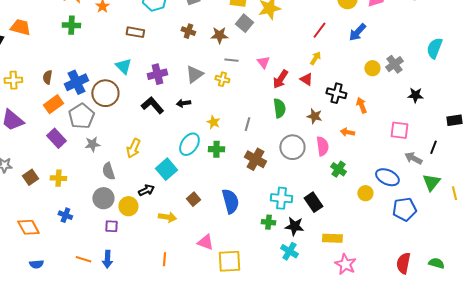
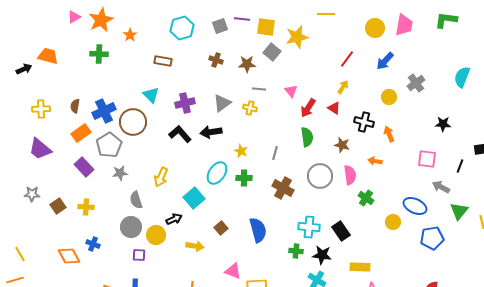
gray cross: (394, 64) -> (416, 83), moved
yellow circle: (372, 68) -> (389, 97), moved
black arrow: (183, 103) -> (211, 132), size x1.5
black line: (433, 147) -> (460, 166), moved
orange diamond: (28, 227) -> (69, 256), moved

